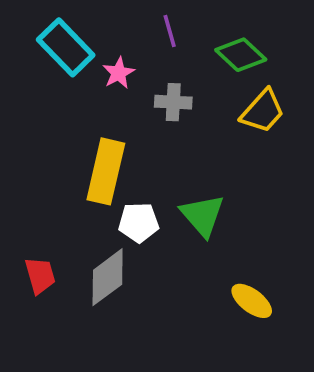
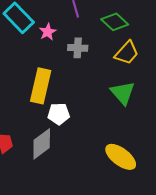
green triangle: (202, 215) -> (123, 93), moved
yellow ellipse: (252, 301) -> (121, 157), size x1.4

